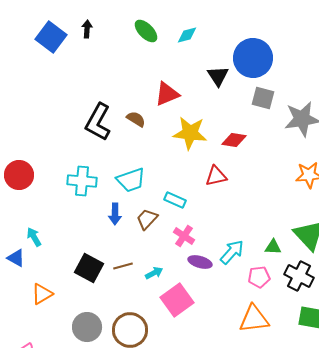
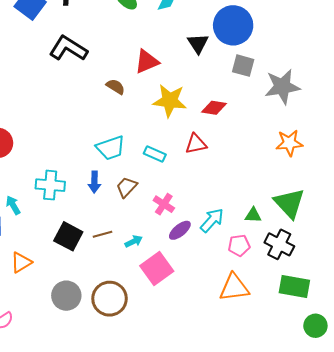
black L-shape: (98, 122) -> (68, 48), moved, turned 93
cyan cross: (82, 181) -> (50, 185), moved
cyan rectangle: (175, 200) -> (155, 154), moved
purple ellipse: (200, 262) -> (180, 230), turned -55

